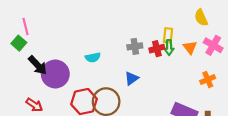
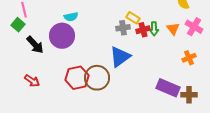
yellow rectangle: (168, 35) -> (133, 18), moved, turned -64
cyan semicircle: (93, 57) -> (71, 17), moved
purple circle: (55, 74) -> (62, 36), moved
blue triangle: (131, 78) -> (120, 57), size x1.6

